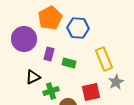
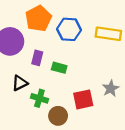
yellow rectangle: (104, 59) -> (108, 34), moved, turned -60
green cross: (51, 91) -> (39, 98), turned 35

